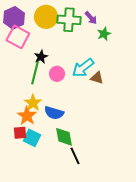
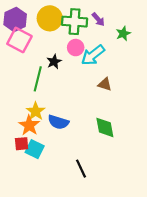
green star: (104, 34) -> (123, 33), moved
black star: (41, 57) -> (54, 62), moved
cyan arrow: (83, 68) -> (93, 55), moved
pink circle: (57, 74) -> (76, 48), moved
green diamond: (64, 137) -> (105, 127), moved

